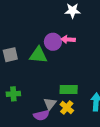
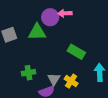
green rectangle: (69, 90) -> (76, 52), moved, turned 36
green cross: (13, 94) -> (29, 73), moved

